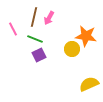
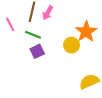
orange star: (86, 36) -> (86, 32), turned 30

